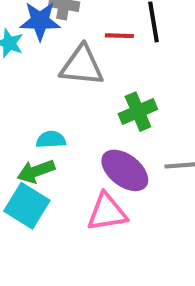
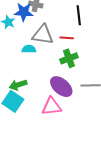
red line: (119, 36) -> (67, 38), moved
cyan semicircle: (51, 140) -> (29, 49), moved

